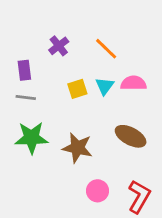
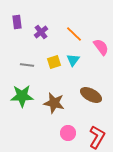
purple rectangle: (24, 70) -> (17, 22), moved
pink semicircle: (133, 83) -> (101, 47), moved, turned 54
gray line: (26, 98) -> (27, 65), moved

